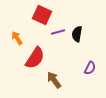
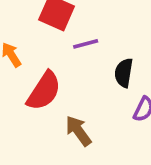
black semicircle: (77, 34) -> (124, 73), moved

